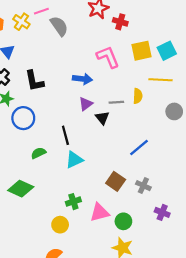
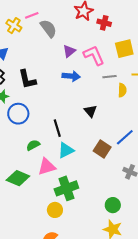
gray line: (116, 102) -> (110, 77), moved
purple triangle: (86, 104) -> (69, 51), moved
brown square: (116, 181) -> (102, 149), moved
green cross: (73, 202) -> (66, 188), size x1.6
pink triangle: (100, 212) -> (47, 167), moved

